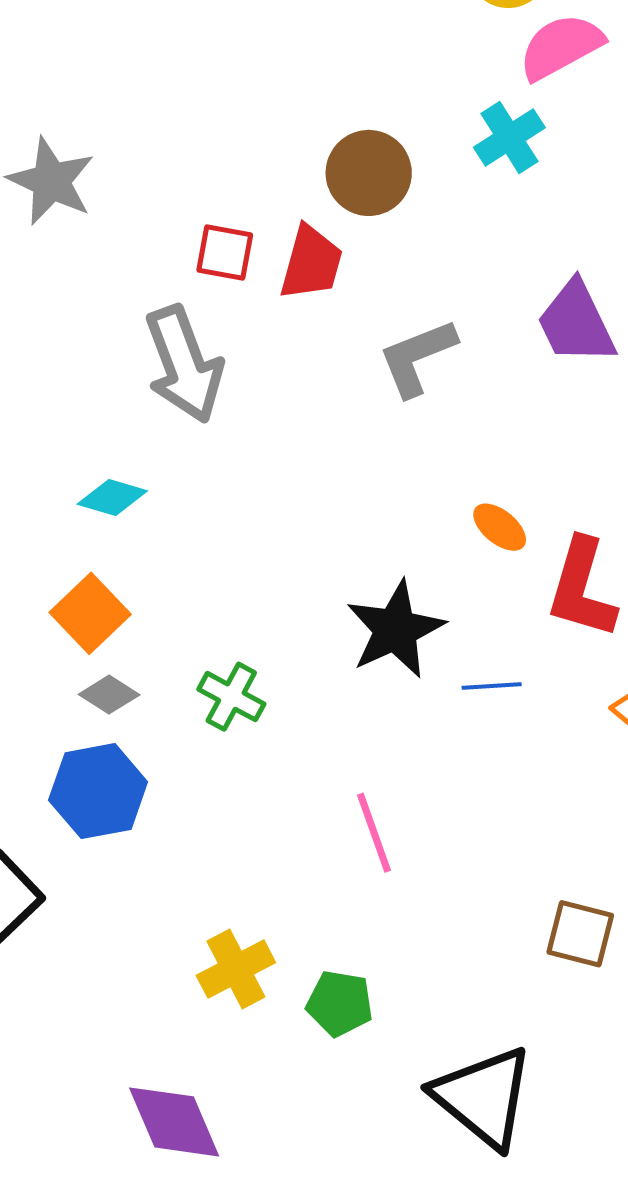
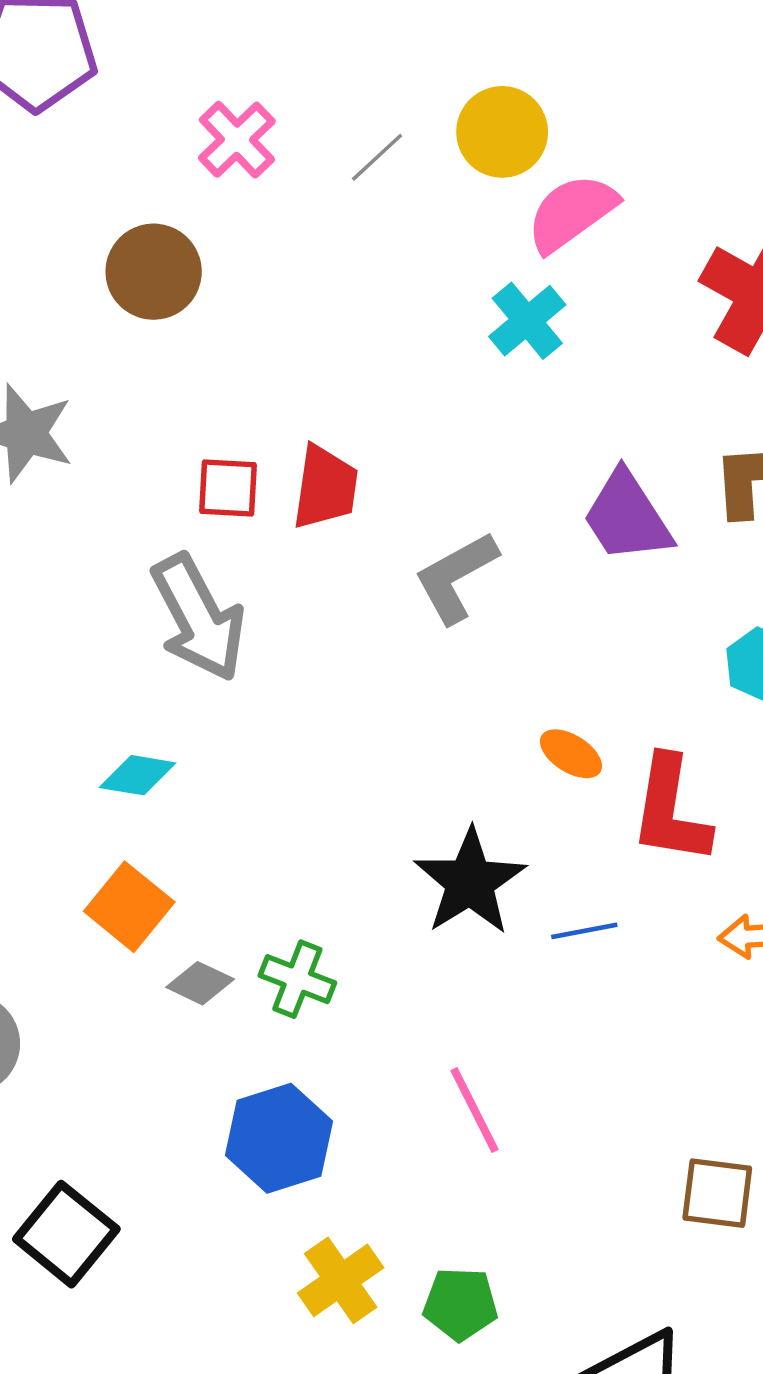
brown circle: (369, 173) -> (154, 272), moved
gray diamond: (109, 695) -> (200, 983), moved
blue hexagon: (98, 791) -> (279, 1138), moved

